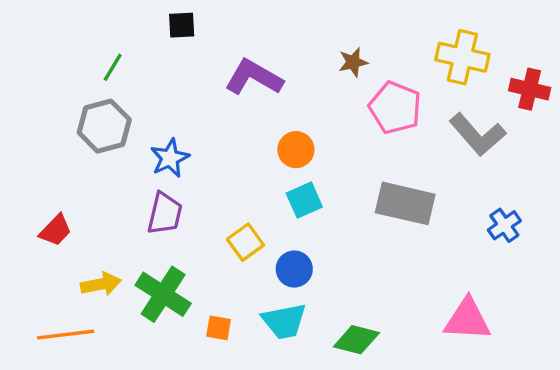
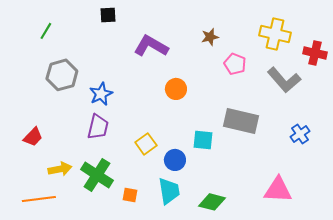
green line: (113, 67) -> (46, 31), moved
pink pentagon: (395, 108) -> (235, 64), size x0.7
cyan square: (304, 200) -> (203, 140), moved, turned 30
cyan trapezoid: (284, 321) -> (169, 191), turned -88

